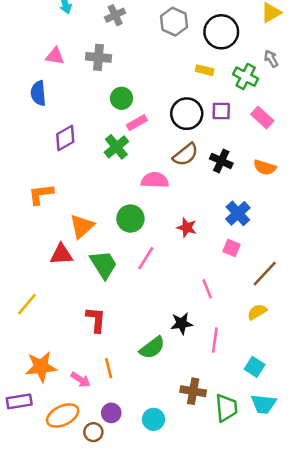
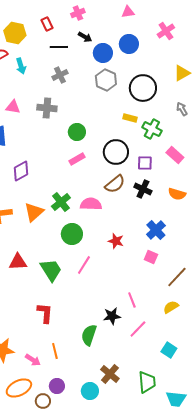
green cross: (246, 77) -> (152, 129), moved
green circle: (122, 98) -> (77, 132), moved
purple square: (221, 111) -> (145, 163), moved
green cross: (116, 147) -> (61, 202), moved
orange triangle: (82, 226) -> (34, 212), moved
pink line: (207, 289) -> (132, 300), moved
pink line: (215, 340) -> (138, 329), turned 36
green semicircle: (152, 348) -> (89, 335), turned 145
brown cross: (193, 391) -> (110, 374), moved, turned 30
cyan trapezoid: (263, 404) -> (176, 399), moved

